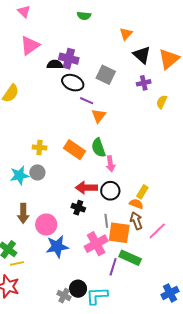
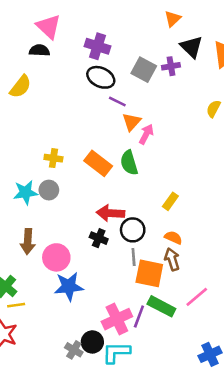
pink triangle: (30, 45) -> (49, 27), turned -45
black semicircle: (55, 65) -> (39, 50), moved
purple cross: (144, 83) -> (171, 66), moved
pink arrow: (110, 164) -> (146, 134), moved, turned -147
black circle: (110, 191) -> (133, 230), moved
yellow rectangle: (142, 192) -> (170, 201), moved
pink line: (157, 231) -> (197, 297), moved
pink cross: (96, 244) -> (117, 319), moved

